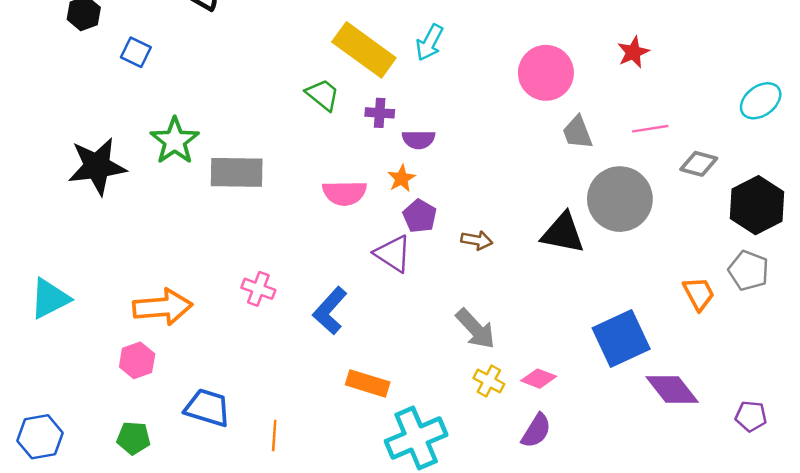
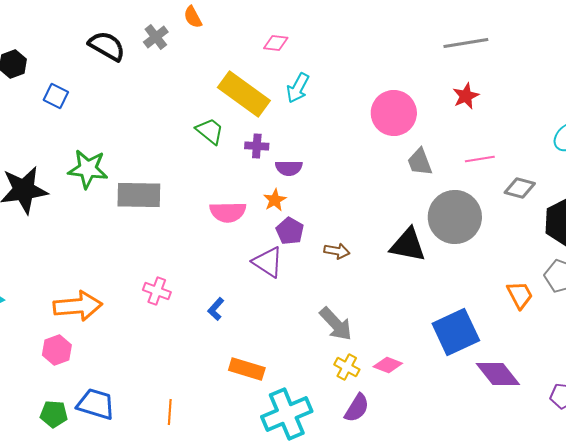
green star: (175, 141) -> (88, 169), turned -30
blue L-shape: (330, 311) -> (216, 309), size x0.6
blue trapezoid: (207, 408) -> (96, 404), moved
purple semicircle: (536, 431) -> (357, 408), moved

